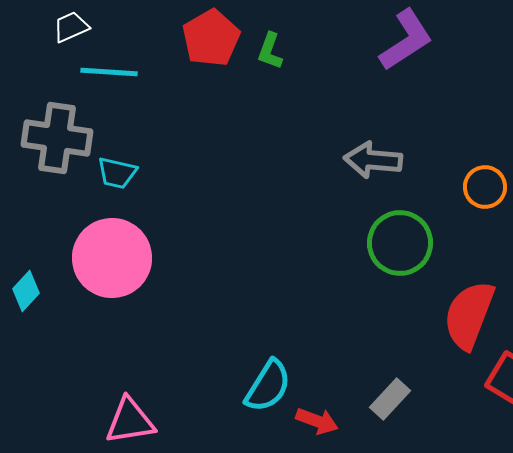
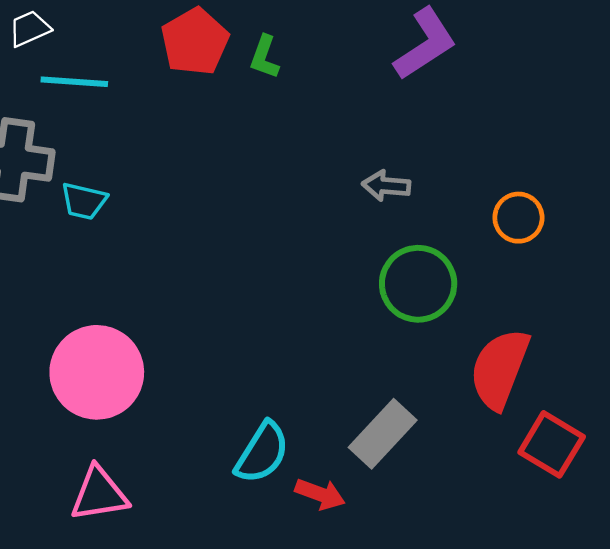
gray arrow: (373, 160) -> (386, 186), size x0.7
pink circle: (112, 258) -> (97, 372), moved
gray rectangle: (390, 399) -> (383, 434), moved, size x1.4

